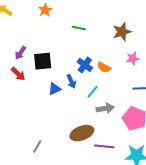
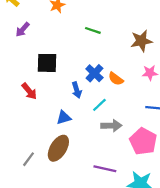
purple arrow: (20, 53) -> (23, 29), moved
red arrow: (18, 74) -> (29, 91), moved
blue triangle: (55, 89) -> (64, 118), moved
brown ellipse: (82, 133) -> (58, 148), moved, turned -45

